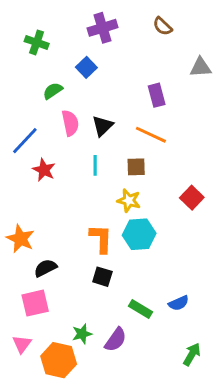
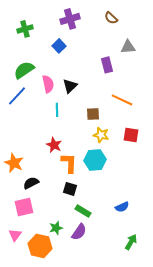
green cross: (37, 42) -> (25, 29), turned -35
gray triangle: (201, 67) -> (128, 47), moved
green semicircle: (53, 91) -> (24, 70), moved, size x1.5
orange line: (151, 135) -> (122, 100), moved
cyan line: (95, 165) -> (57, 110), moved
red star: (44, 170) -> (54, 145), moved
red square: (192, 198) -> (131, 135), turned -35
yellow star: (129, 201) -> (101, 135), moved
green rectangle: (141, 309) -> (83, 211), moved

